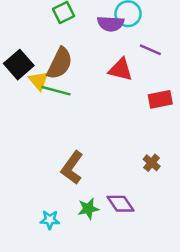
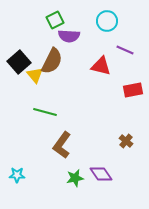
purple semicircle: (111, 24) -> (69, 36), moved
green line: (56, 91) -> (45, 112), moved
cyan star: (50, 220) -> (17, 175), moved

